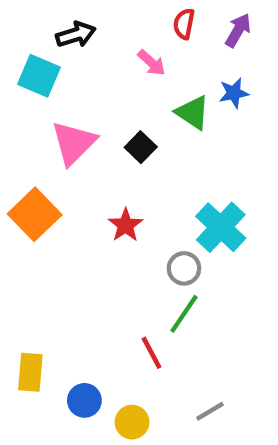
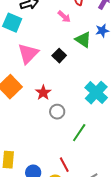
red star: (126, 225) -> (43, 93), moved
gray circle: (184, 268) -> (57, 112), moved
red line: (152, 353) -> (64, 165), moved

